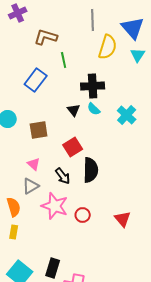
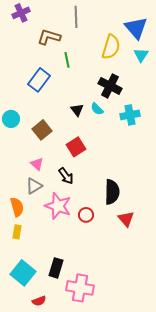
gray line: (93, 20) -> (76, 17), moved
black cross: (93, 86) -> (110, 86), moved, turned 30
cyan cross: (127, 115) -> (130, 115), turned 36
brown square: (39, 130) -> (42, 130), turned -30
black semicircle: (91, 170) -> (112, 192), moved

